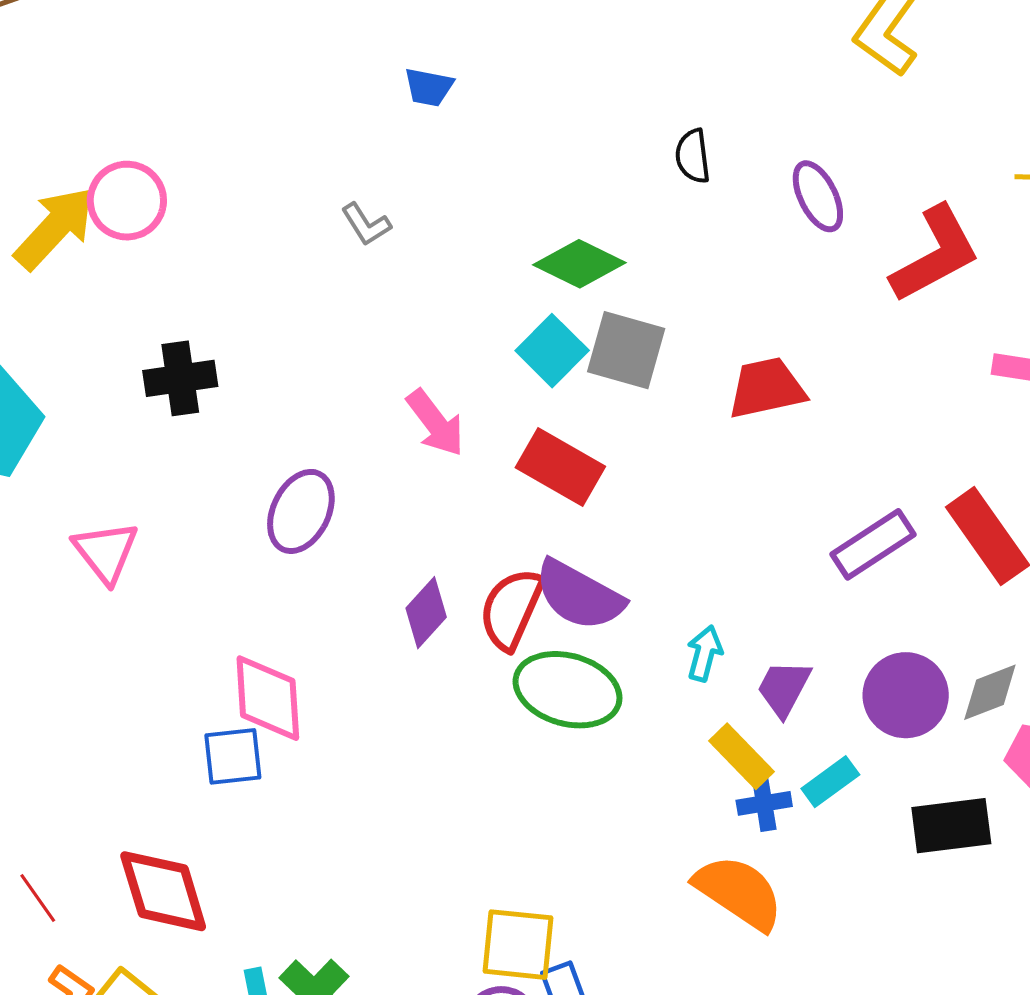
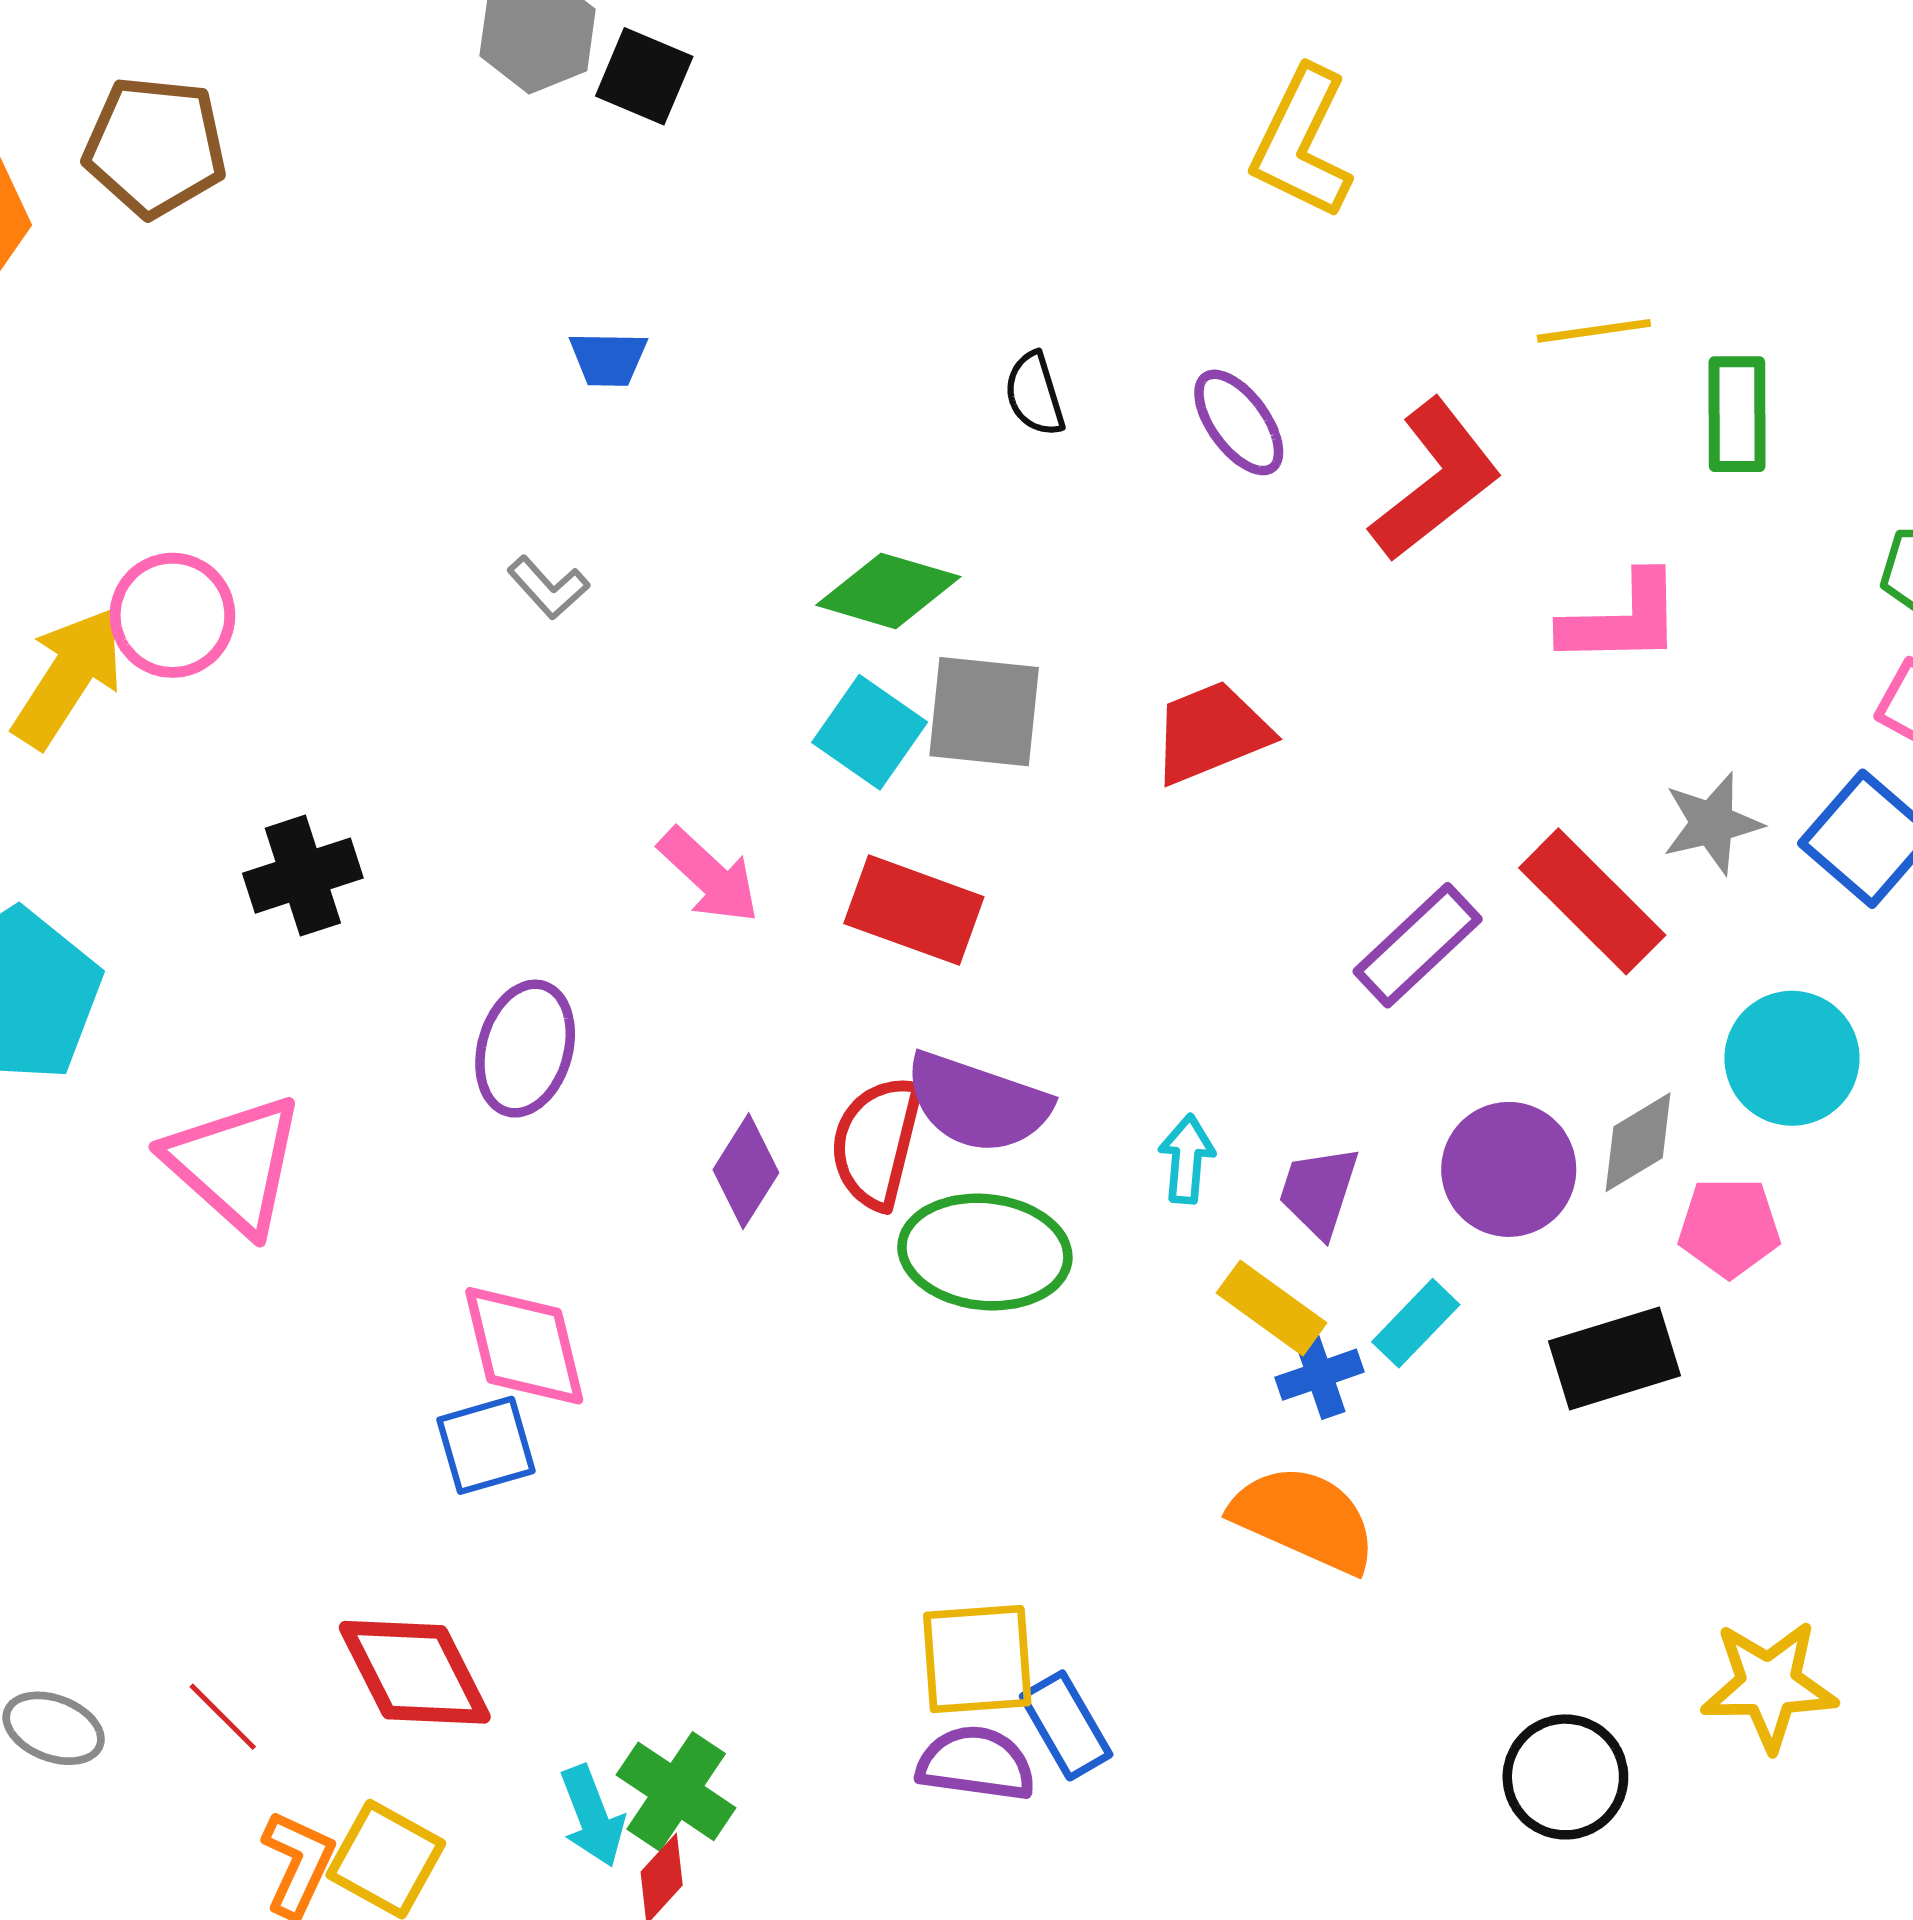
pink triangle: (106, 552) -> (234, 1164), size x1.4

